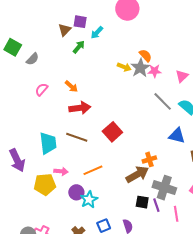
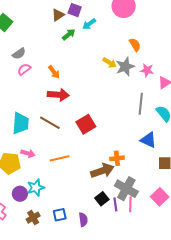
orange semicircle: (145, 55) -> (135, 45), moved
gray semicircle: (32, 59) -> (19, 54), moved
pink star: (155, 71) -> (147, 70), moved
gray line: (163, 101) -> (141, 104), turned 40
purple circle: (76, 192) -> (20, 194), moved
cyan star: (89, 200) -> (36, 188), moved
black square: (142, 202) -> (102, 199), turned 32
pink line: (176, 214) -> (130, 204), moved

